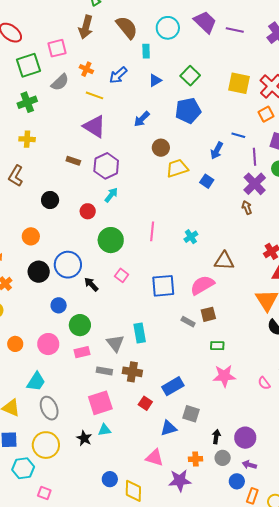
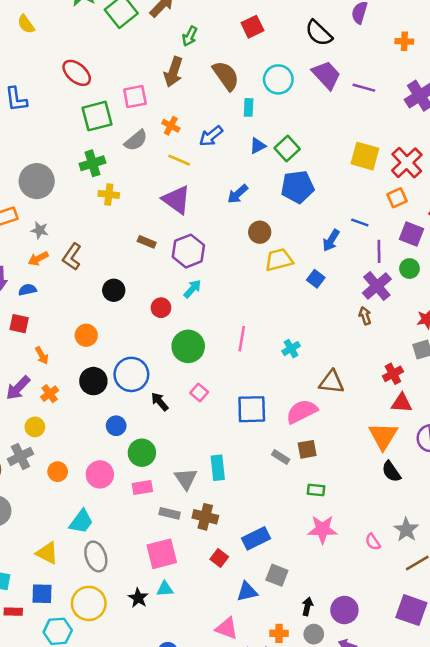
green square: (190, 76) -> (287, 149), moved
yellow cross: (27, 139) -> (109, 194), moved

